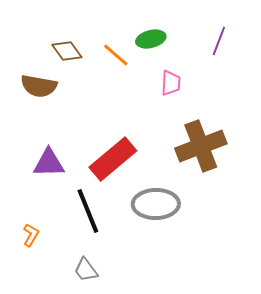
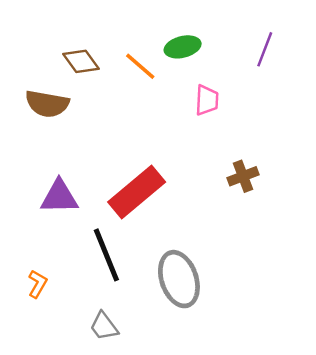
brown cross: (201, 146) -> (243, 176), size x0.5
gray ellipse: (156, 204) -> (179, 279), moved, turned 72

